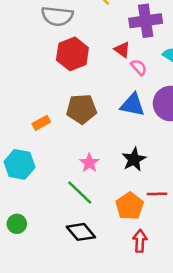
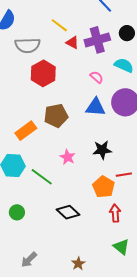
red triangle: (122, 50) -> (72, 43), moved
orange rectangle: (41, 123) -> (26, 131), size x1.5
black star: (134, 159) -> (102, 150), turned 30
green line: (80, 193) -> (42, 177), moved

